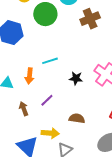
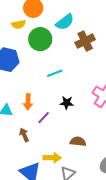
cyan line: (50, 61) -> (55, 73), moved
black star: (76, 78) -> (67, 103), moved
purple line: (47, 100) -> (44, 118), moved

